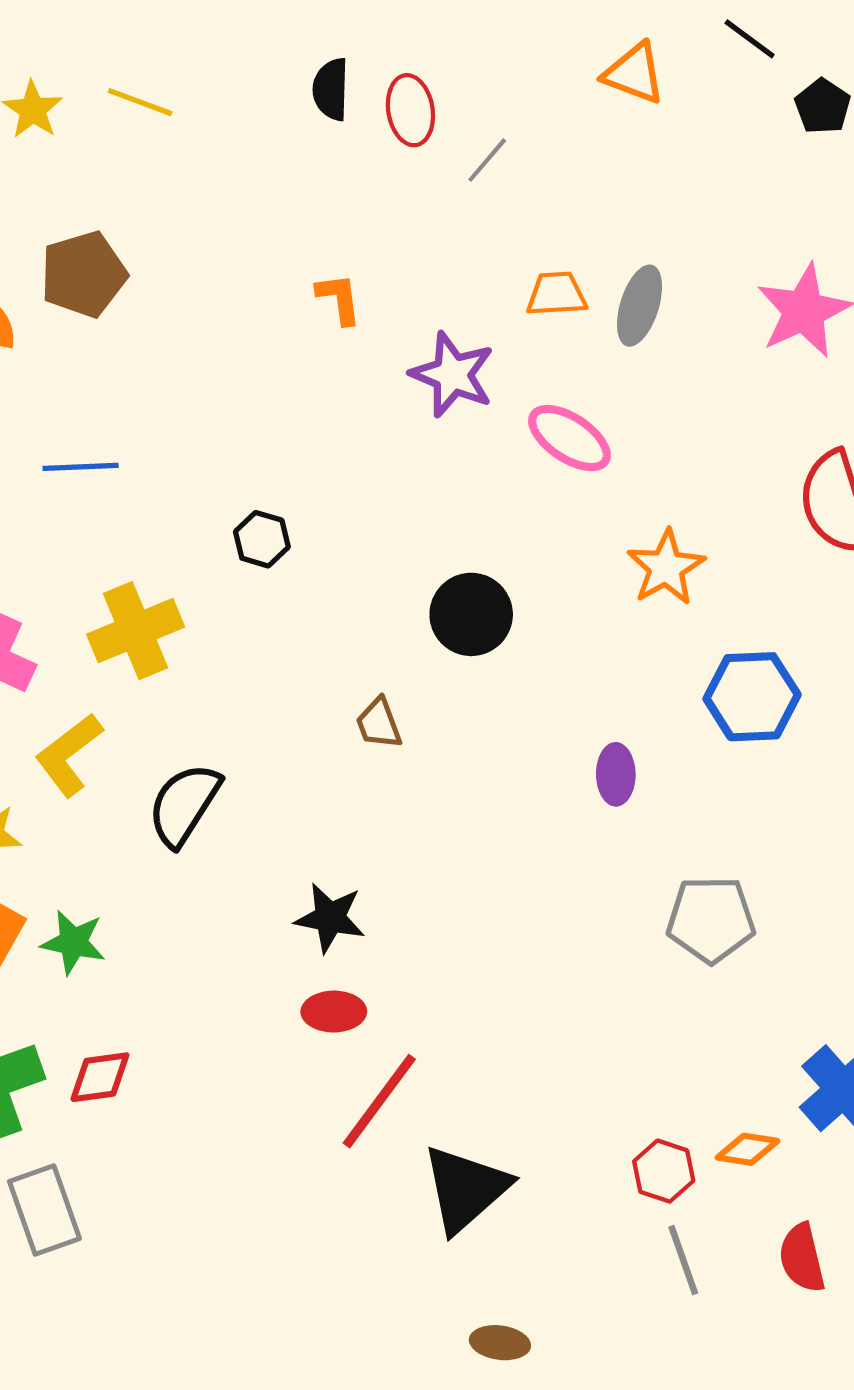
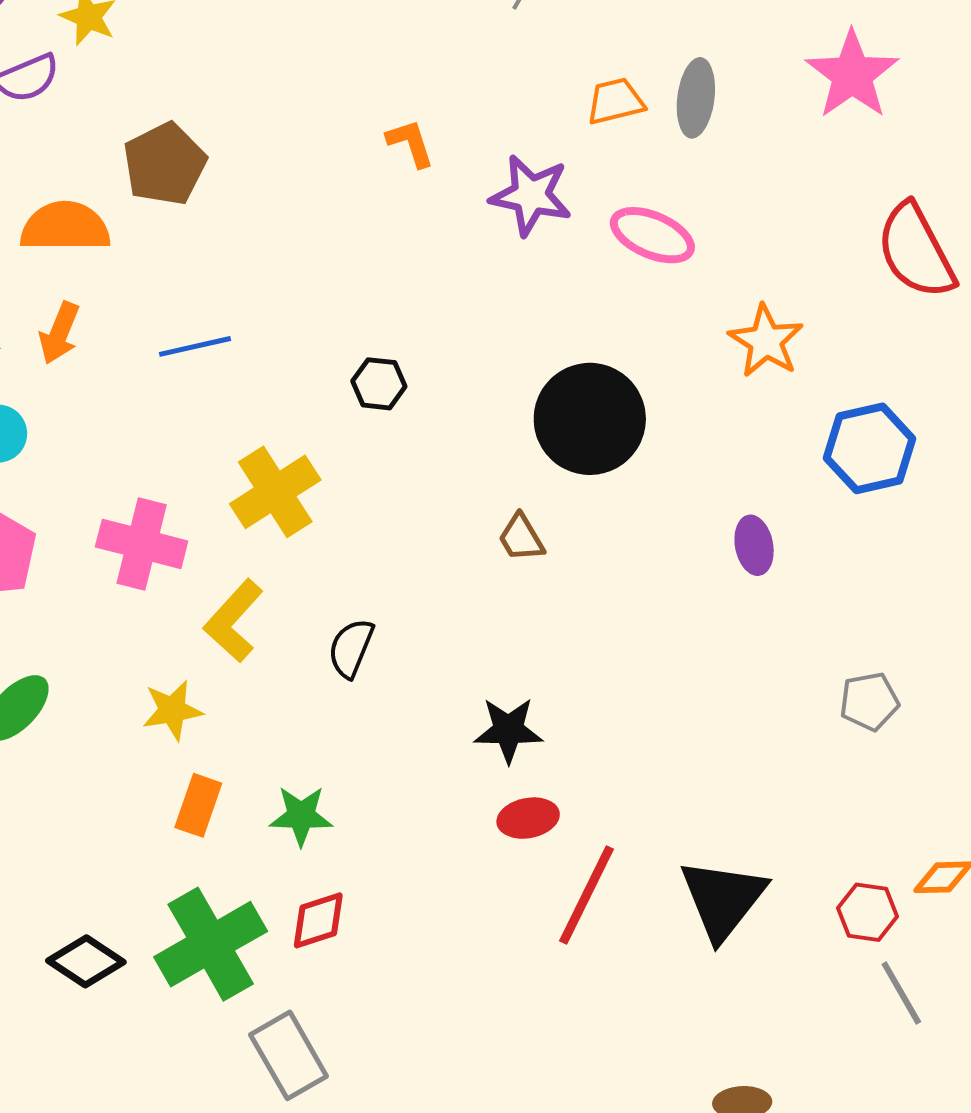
black circle: (471, 614) -> (590, 419), size x1.4
black semicircle: (184, 805) -> (351, 648), size x0.7
gray pentagon: (711, 919) -> (869, 701), moved, size x0.7
green star: (73, 942) -> (301, 816), moved
black triangle: (465, 1189) -> (723, 899), moved

